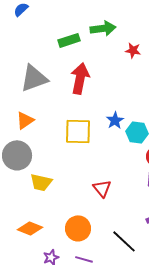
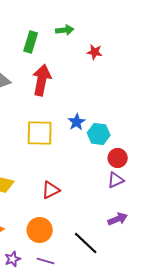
green arrow: (103, 28) -> (65, 30), size x0.7
green rectangle: (69, 40) -> (31, 42), turned -55
red triangle: (102, 188) -> (51, 190), moved, turned 42

